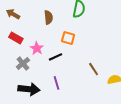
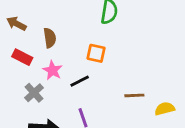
brown semicircle: (48, 17) -> (50, 38), moved
brown line: (94, 69) -> (134, 95), turned -56

